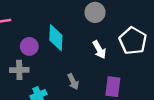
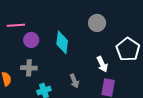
purple circle: (29, 46) -> (31, 40), moved
white arrow: (99, 50) -> (102, 64), moved

